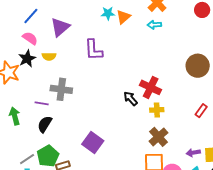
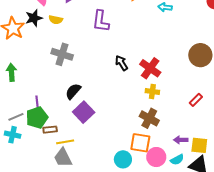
black arrow: (131, 99) -> (122, 63), moved
purple line: (42, 103) -> (37, 102), moved, turned 64
black semicircle: (45, 124) -> (73, 91), moved
brown cross: (158, 137) -> (149, 118), turned -30

